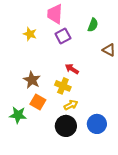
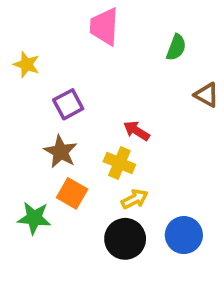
yellow star: (30, 34) -> (27, 64), moved
purple square: (63, 36) -> (68, 104), moved

